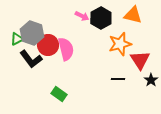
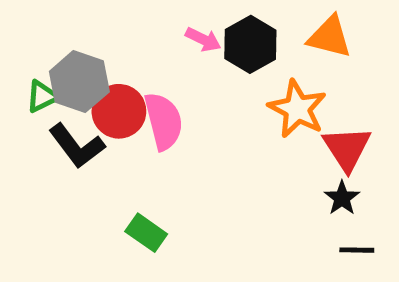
orange star: (120, 44) -> (297, 109), turned -30
black line: (118, 79) -> (357, 250), moved
black star: (151, 80) -> (342, 198), moved

